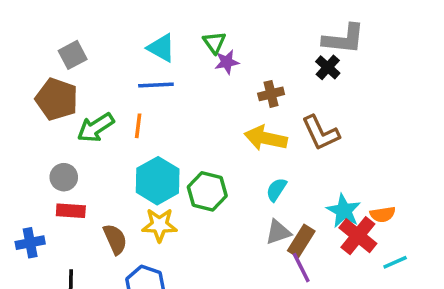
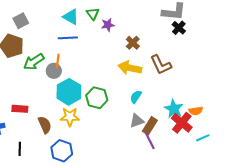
green triangle: (214, 43) -> (93, 14), moved
black cross: (328, 67) -> (179, 28), moved
brown cross: (271, 94) -> (133, 43), turned -32
gray circle: (64, 177) -> (54, 71), moved

